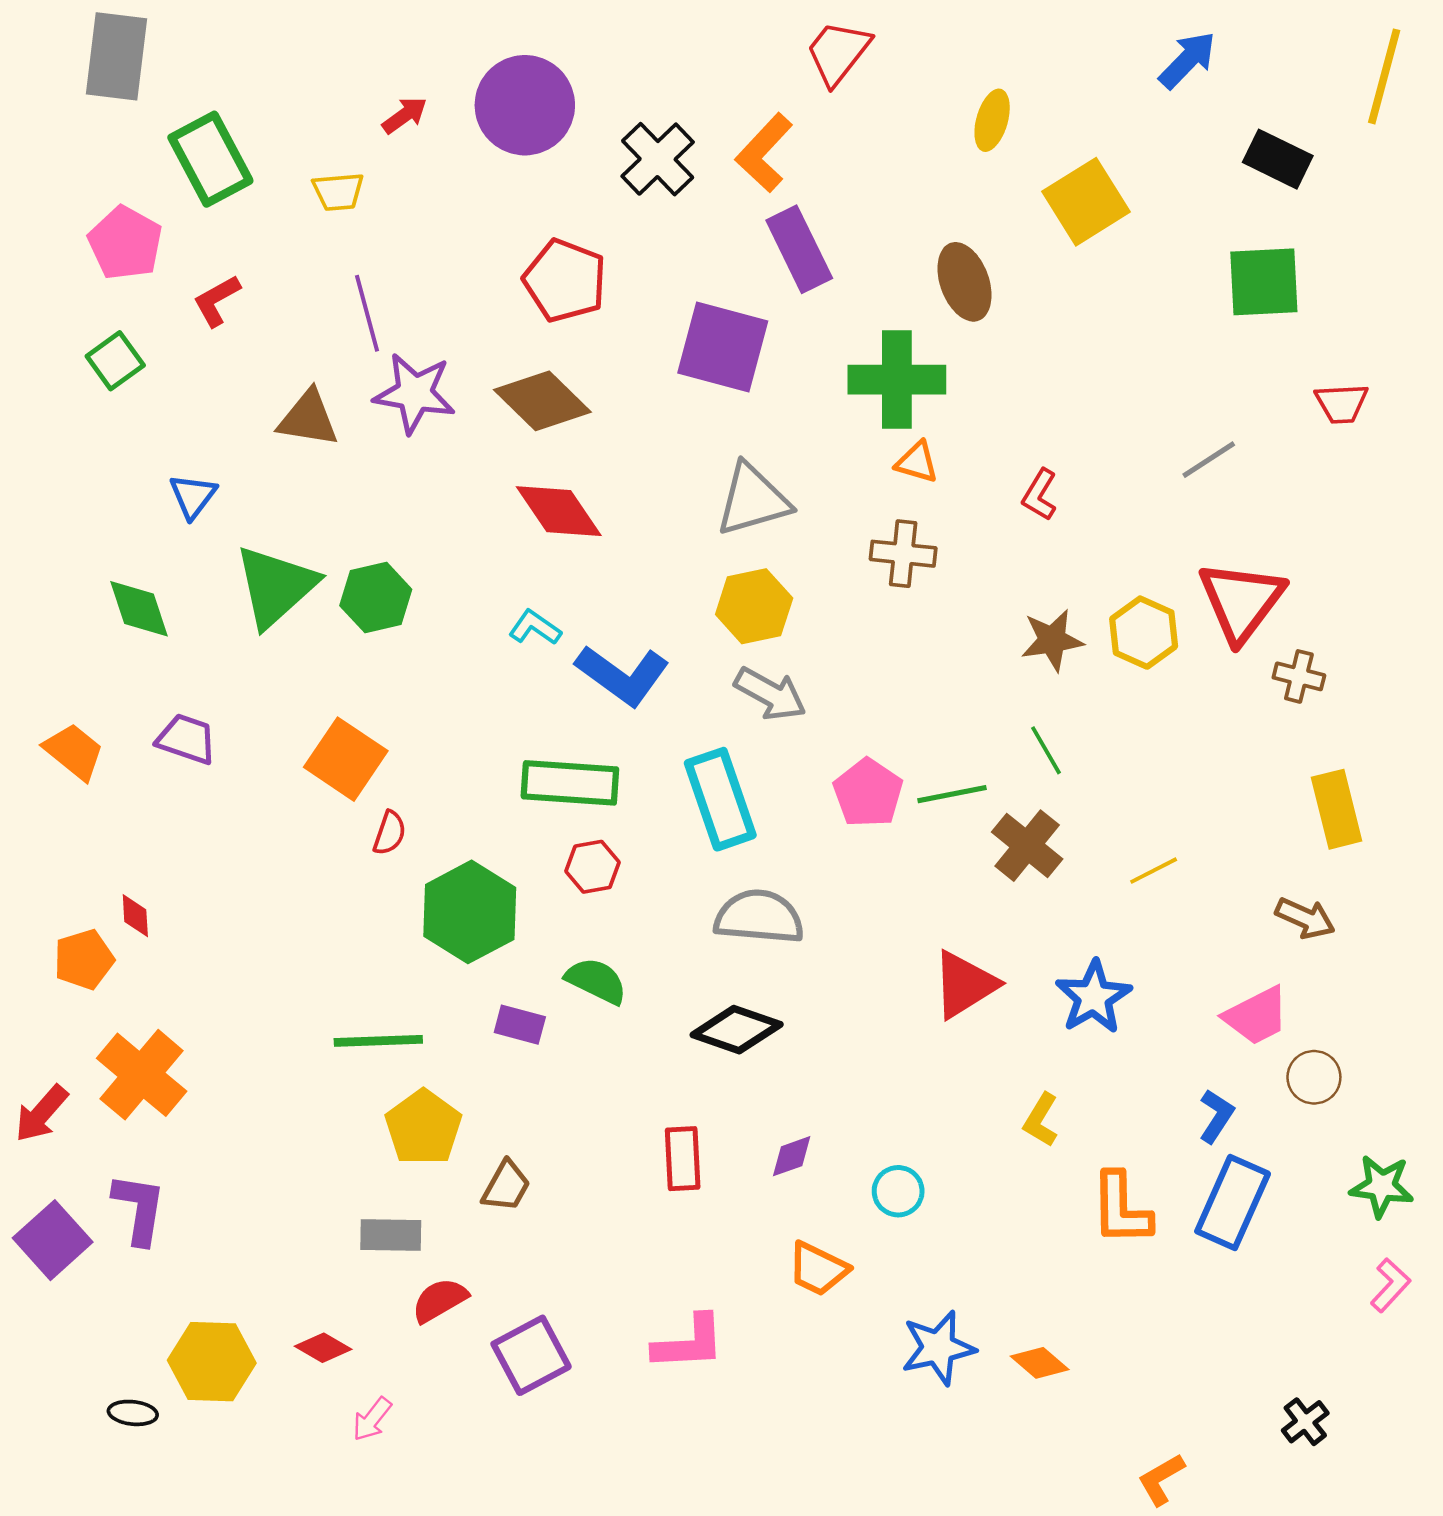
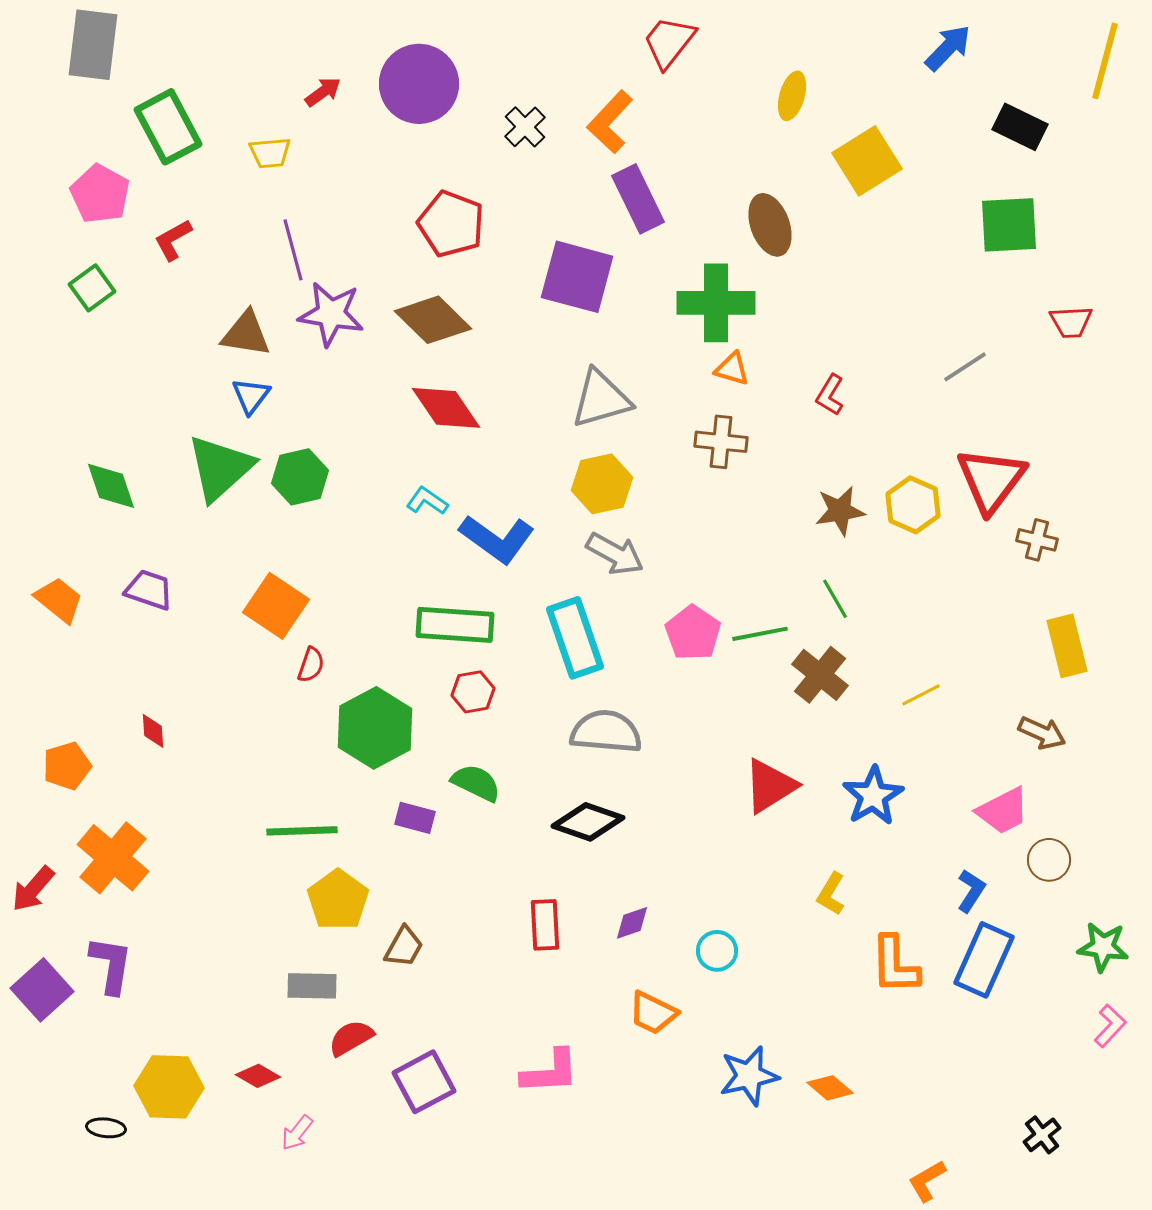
black cross: (658, 159) -> (525, 127), size x0.7
blue triangle: (193, 496) -> (251, 396), moved
red diamond: (135, 916) -> (153, 731), moved

